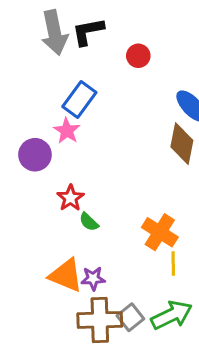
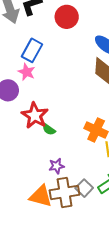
red circle: (138, 56) -> (67, 17), size x1.5
red star: (70, 198) -> (35, 115), size x1.5
orange triangle: (66, 275) -> (41, 196), moved

